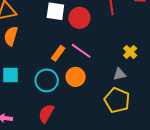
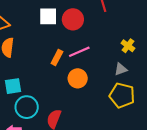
pink line: (81, 51) -> (79, 52), turned -50
cyan circle: (47, 80) -> (27, 107), moved

